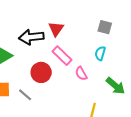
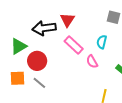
cyan semicircle: (100, 53) -> (102, 42), moved
red circle: (41, 72) -> (37, 61), moved

